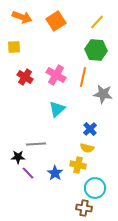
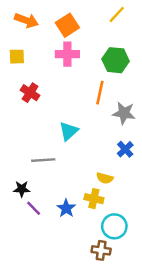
yellow line: (97, 22) -> (117, 14), moved
pink cross: (56, 75) -> (67, 54), moved, turned -30
blue cross: (90, 129) -> (125, 149), moved
gray line: (36, 144) -> (43, 160), moved

